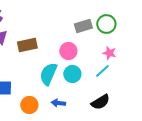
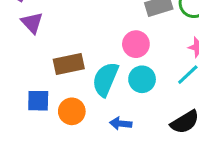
brown rectangle: (27, 45) -> (69, 64), moved
orange circle: (29, 105) -> (72, 111), moved

